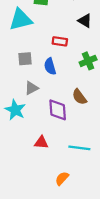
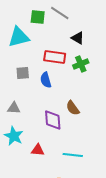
red rectangle: (60, 41) -> (55, 57), size x1.5
green cross: (88, 61) -> (81, 64), moved
gray triangle: (32, 88) -> (14, 108), moved, turned 32
cyan star: (15, 110) -> (14, 136), moved

